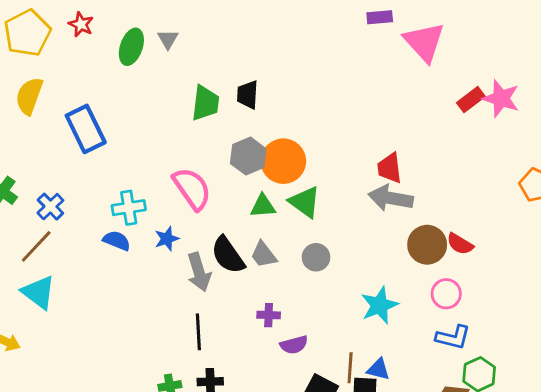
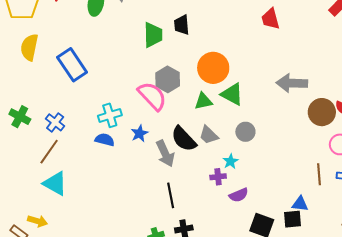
gray hexagon: (248, 156) -> (168, 79), moved
red trapezoid: (390, 168) -> (271, 19), moved
cyan star: (379, 305) -> (230, 161), moved, size x0.6
brown line: (350, 368) -> (319, 174), moved

